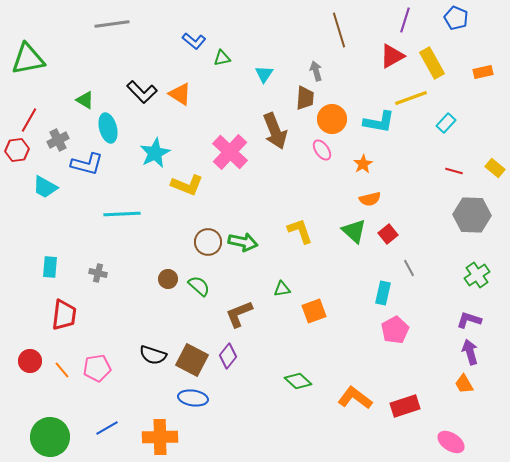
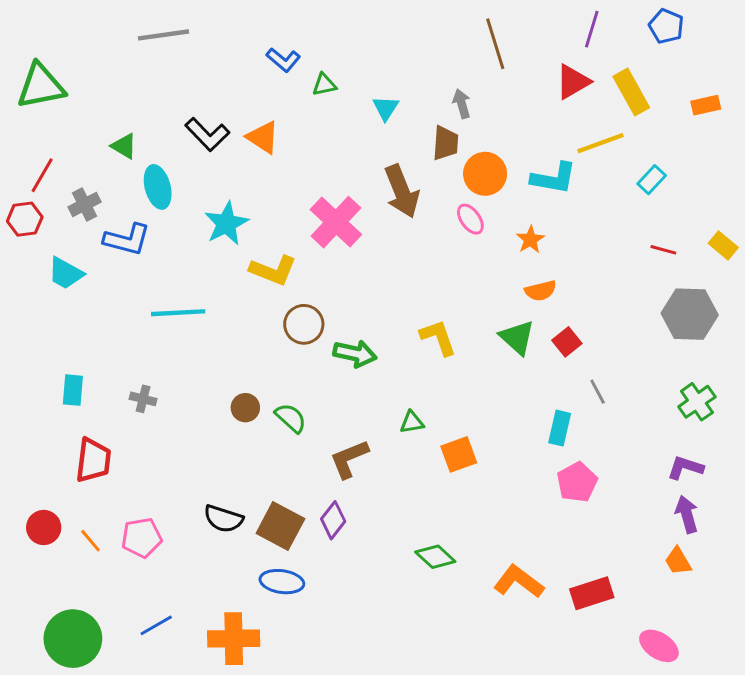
brown circle: (208, 242) -> (304, 324), moved

